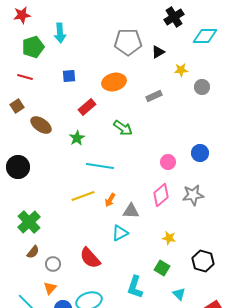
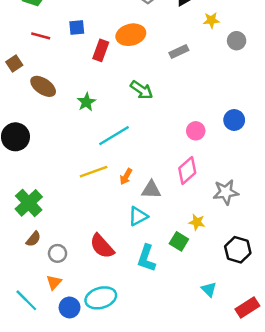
red line: (25, 77) -> (41, 36), moved
red rectangle: (87, 107) -> (101, 50), moved, turned -30
cyan line: (100, 166) -> (114, 136), turned -40
gray star: (193, 195) -> (226, 192), moved
green square: (162, 268) -> (179, 241), moved
cyan L-shape: (135, 287) -> (146, 258), moved

